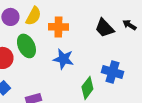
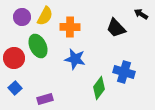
black arrow: (129, 25) -> (141, 14), moved

